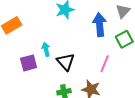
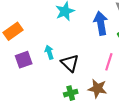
purple square: (29, 63) -> (24, 60), moved

